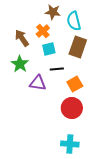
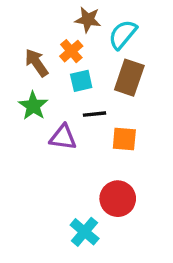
cyan semicircle: (74, 21) -> (123, 35), turned 54
orange square: (75, 84) -> (124, 139), turned 35
red circle: (72, 108) -> (118, 199), moved
cyan cross: (70, 144) -> (85, 232), moved, turned 36

